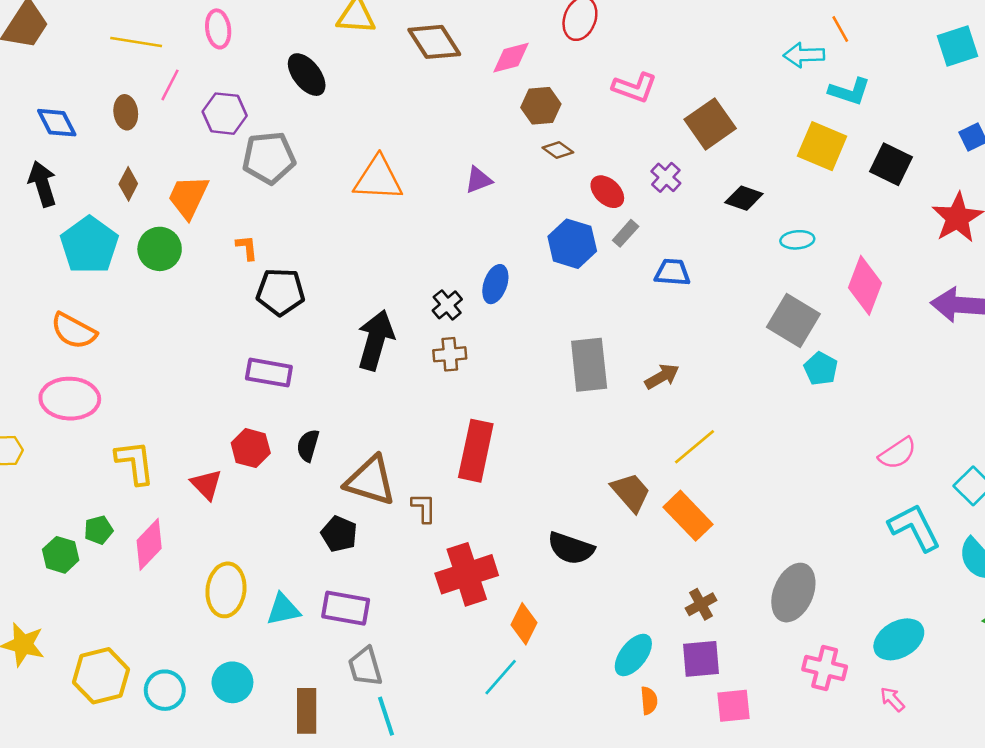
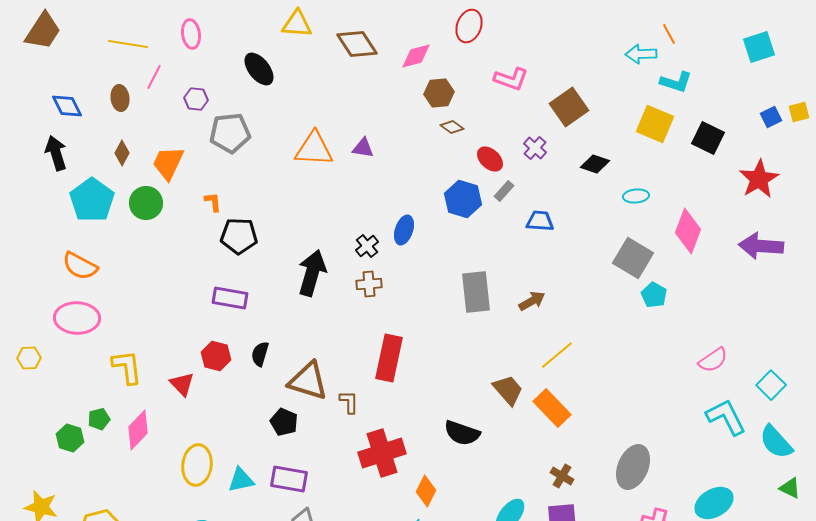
purple hexagon: (225, 114) -> (196, 99), size x0.7
purple triangle: (478, 180) -> (363, 148), moved, turned 30
brown cross: (701, 604) -> (562, 476), turned -30

